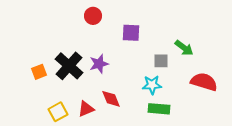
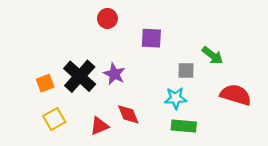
purple star: (99, 64) -> (114, 74), turned -30
yellow square: (58, 112) -> (54, 119), moved

